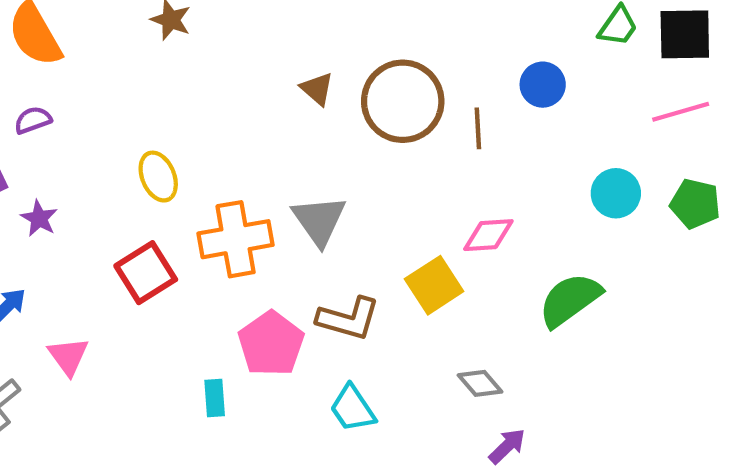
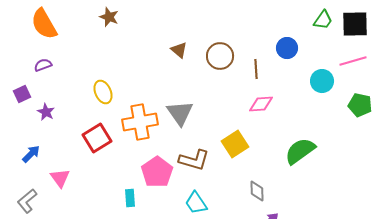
brown circle: (403, 101) -> (220, 56), size x0.7
cyan circle: (616, 193) -> (322, 81), moved
pink diamond: (488, 235) -> (261, 104), moved
gray diamond: (480, 383) -> (257, 191), turned 40

